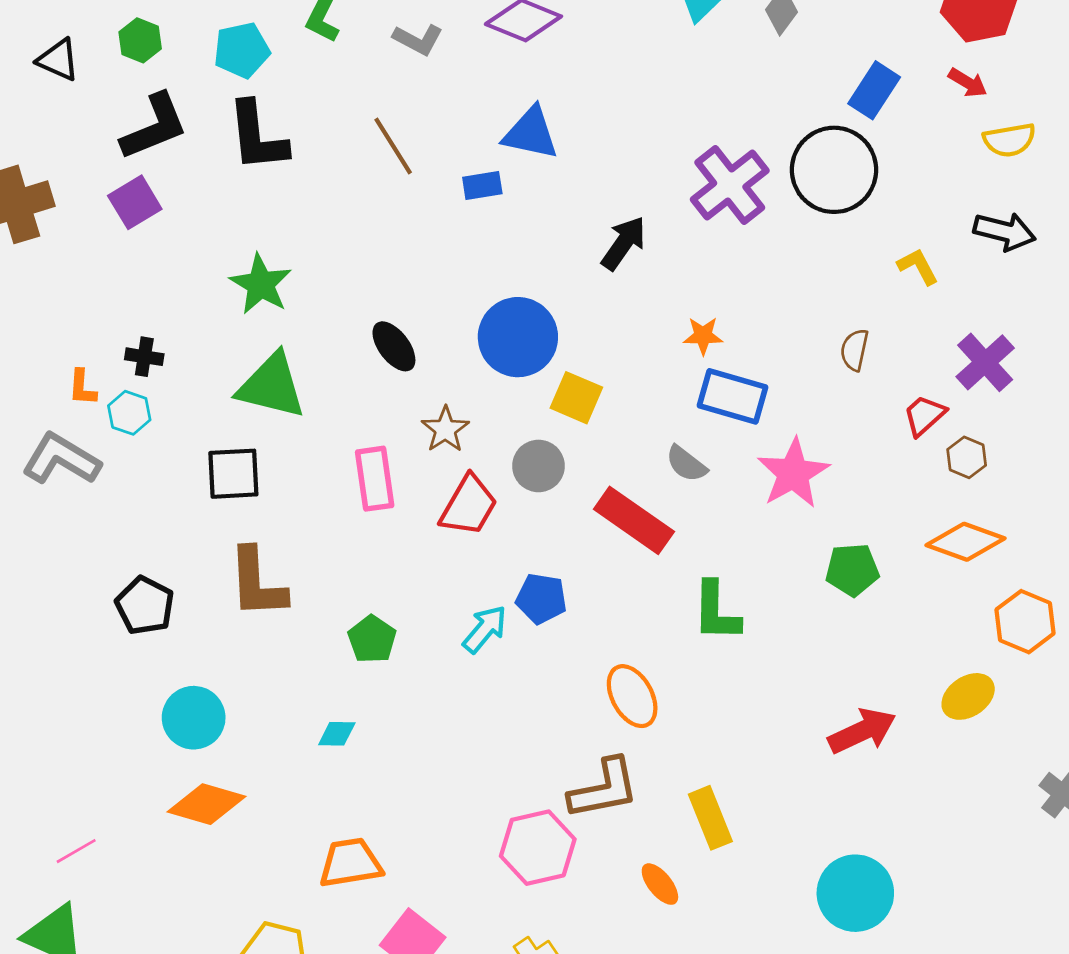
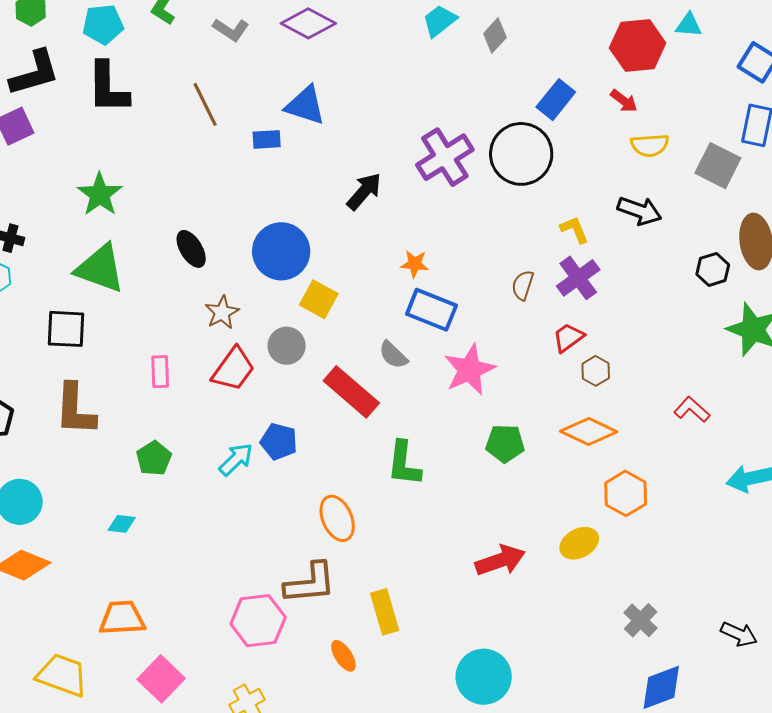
purple cross: (985, 362) -> (578, 278), moved
pink rectangle: (375, 479) -> (160, 372), moved, size x0.7

